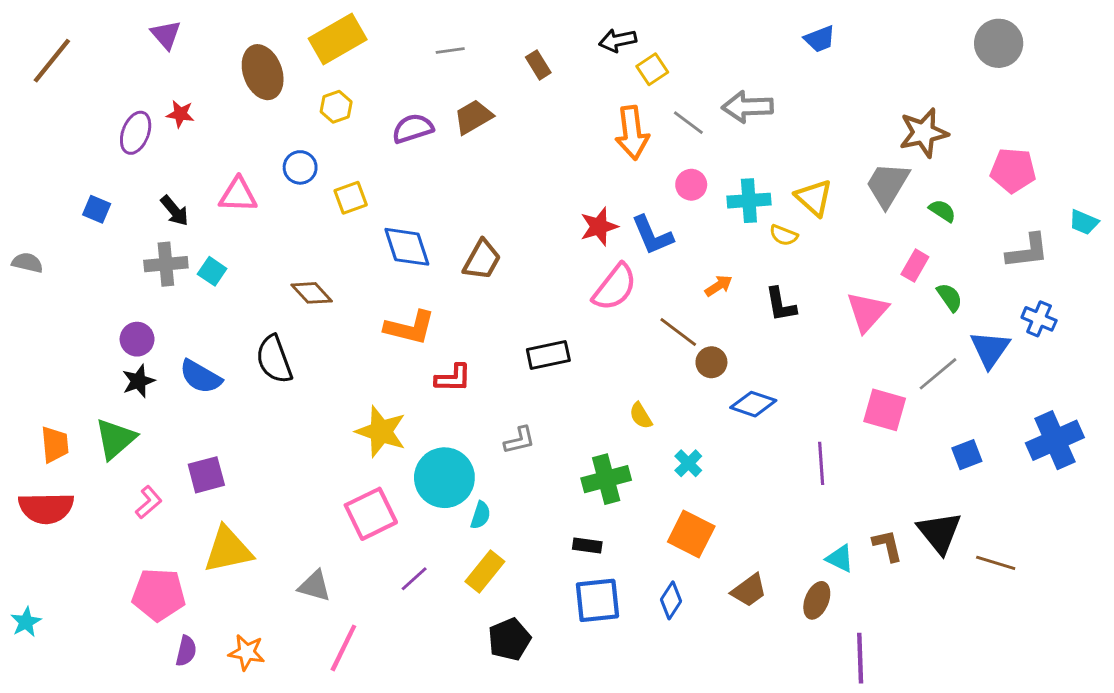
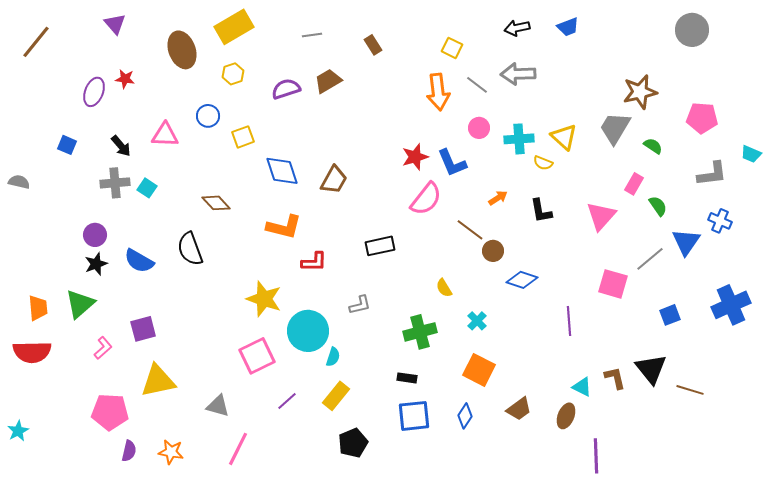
black arrow: (618, 40) -> (517, 28), moved
yellow square: (652, 69) -> (452, 48), turned -30

